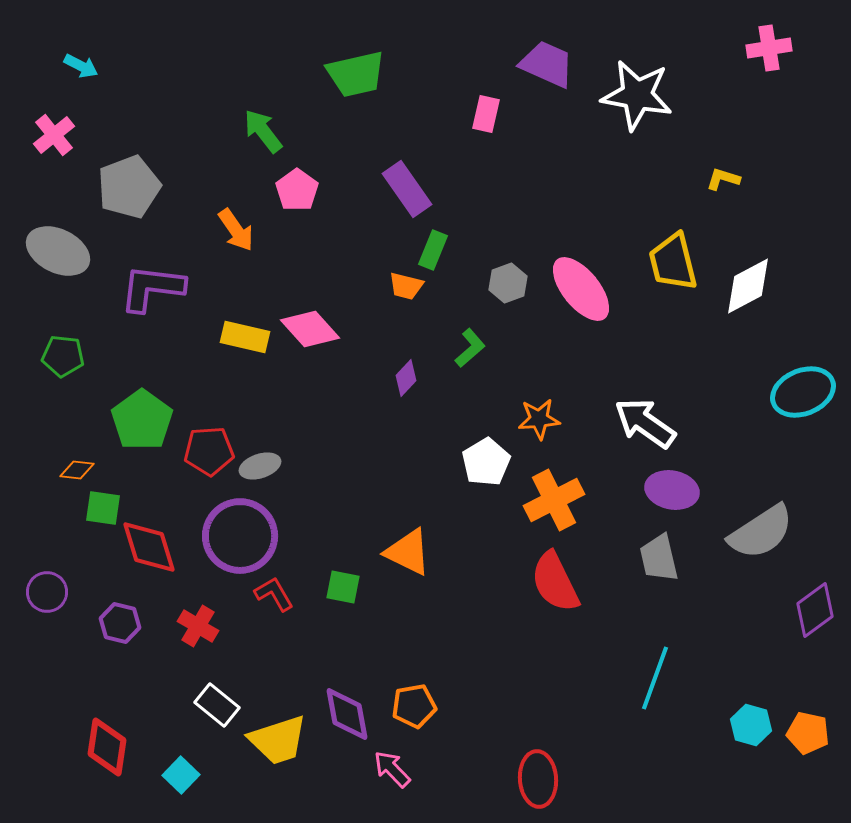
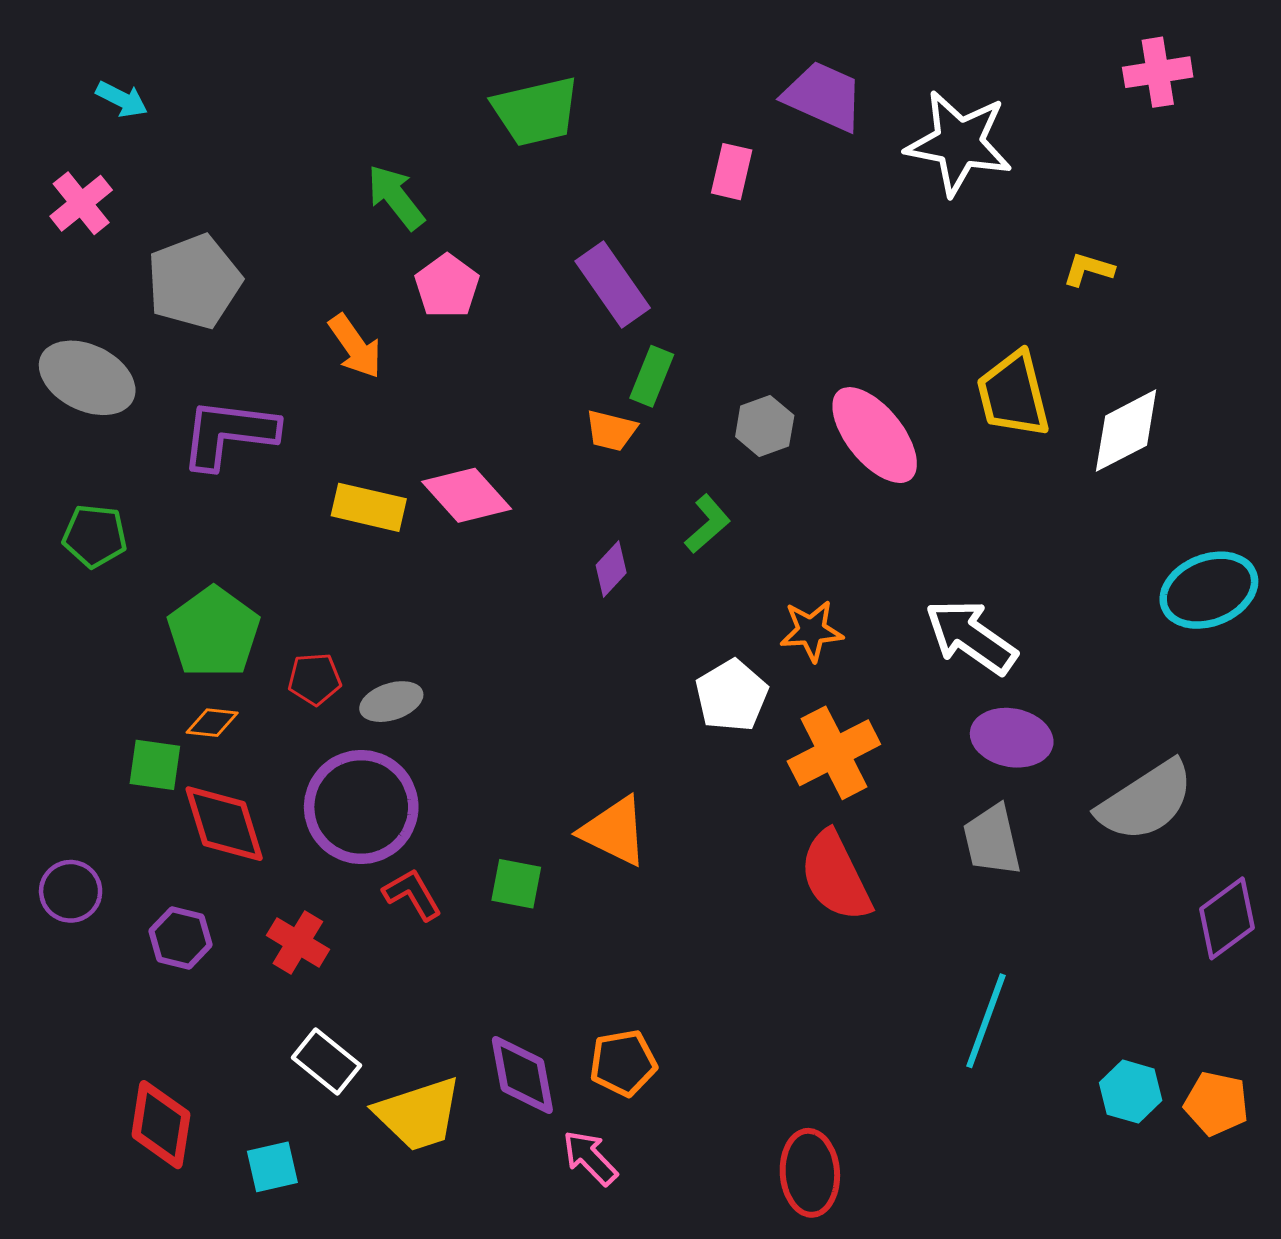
red pentagon: (209, 451) -> (315, 679), size x0.7
orange diamond: (77, 470) -> (212, 723), moved
cyan square: (181, 775) -> (272, 1167), turned 33

